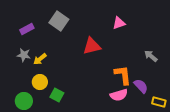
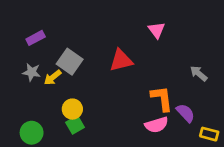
gray square: (59, 21) -> (70, 62), moved
pink triangle: (119, 23) -> (157, 30), turned -48
yellow circle: (40, 82) -> (72, 109), moved
green square: (57, 95) -> (75, 125), turned 32

